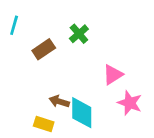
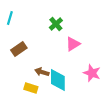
brown rectangle: (44, 49) -> (19, 49), moved
pink triangle: (113, 75) -> (73, 44), moved

